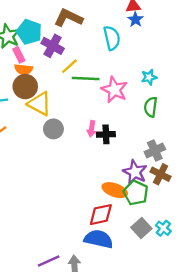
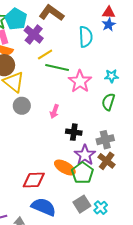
black cross: (106, 134) -> (74, 132), moved
red diamond: (101, 215) -> (34, 180), moved

